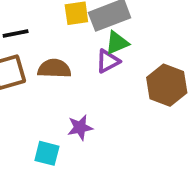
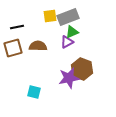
brown hexagon: (167, 85) -> (82, 69), moved
purple star: (80, 128) -> (69, 78), moved, size x1.5

